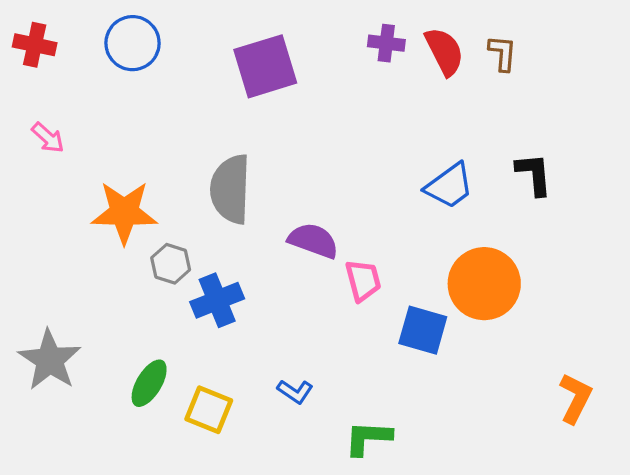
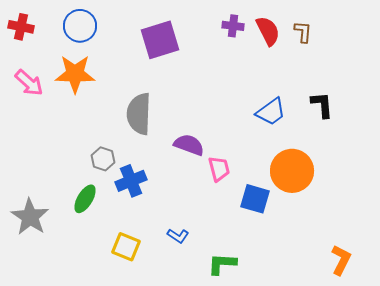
pink arrow: (48, 138) -> (29, 83), size x1.4
orange star: (124, 212) -> (75, 74), moved
green ellipse: (149, 383) -> (85, 199), moved
orange L-shape: (575, 398) -> (341, 260), moved

